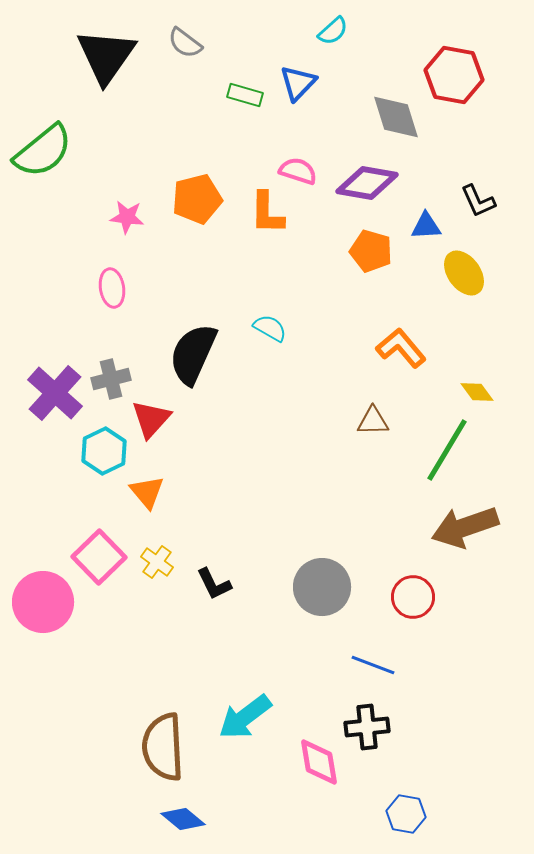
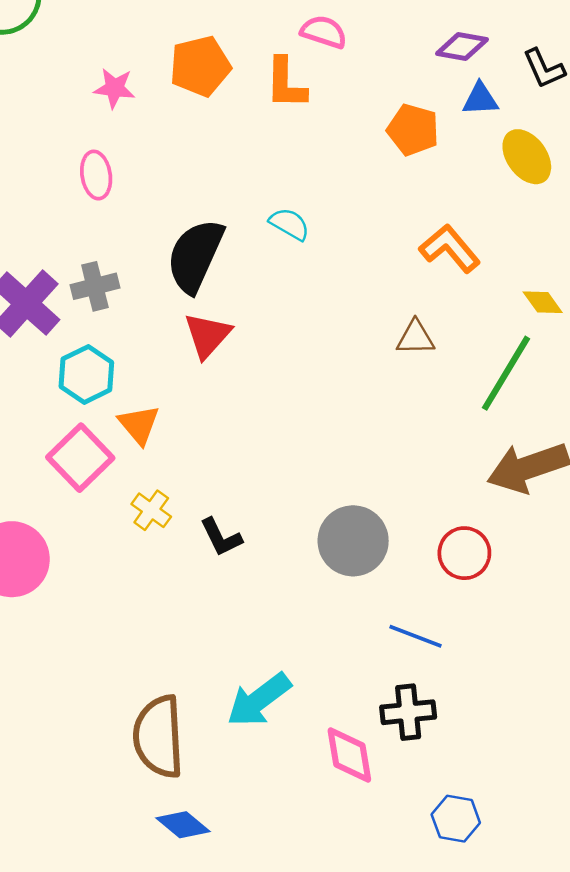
purple diamond: (367, 183) -> (462, 47), moved, size x0.7
red triangle: (151, 419) -> (207, 335), moved
pink square: (99, 557) -> (80, 458), moved

